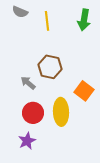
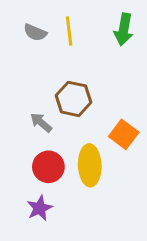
gray semicircle: (20, 12) -> (35, 32), moved

